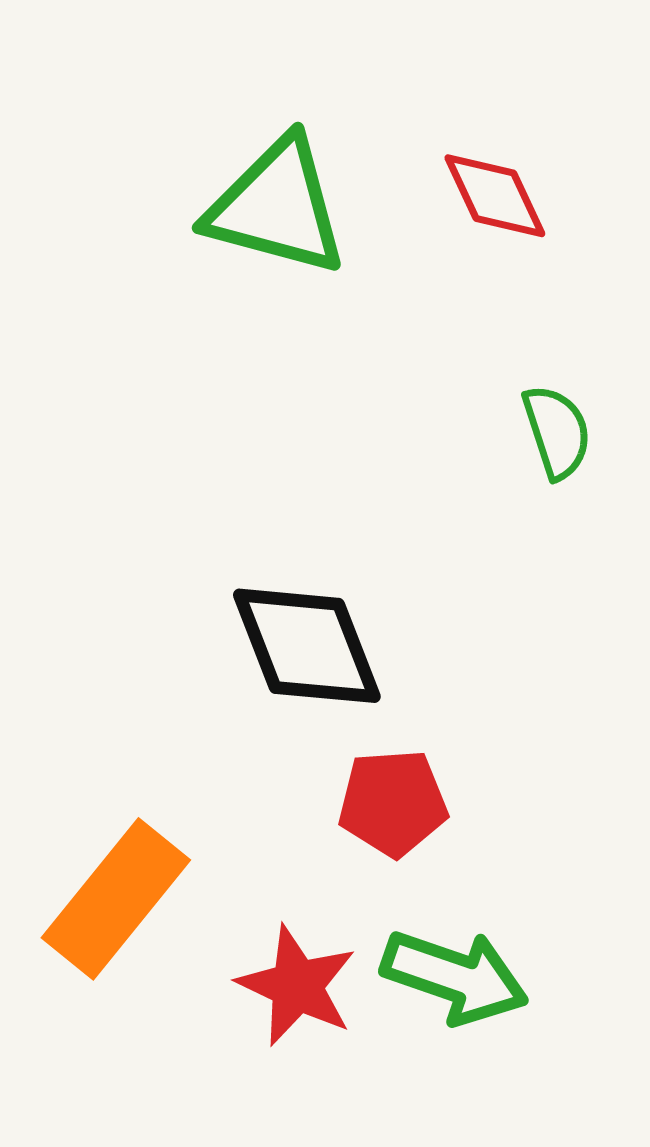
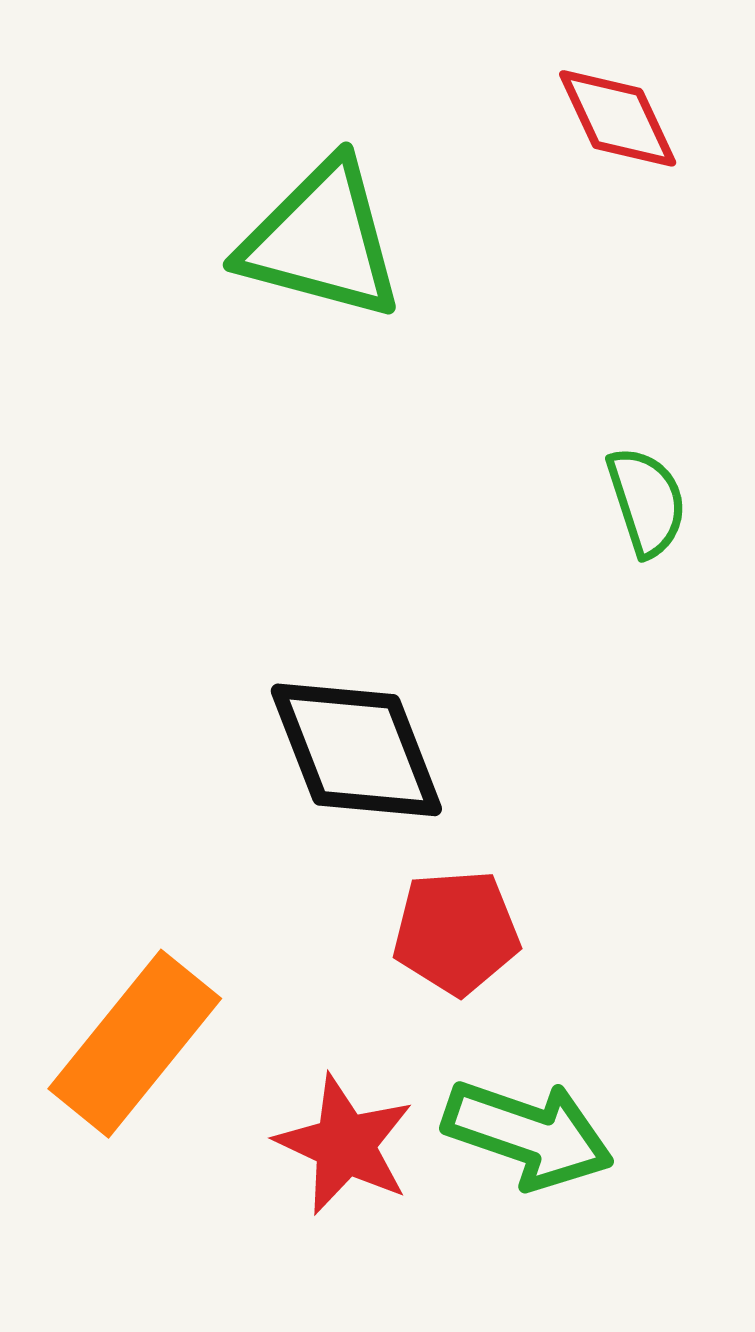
red diamond: (495, 196) -> (618, 118), moved

